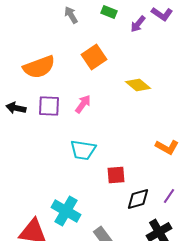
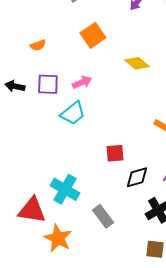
orange semicircle: (39, 67) -> (38, 45), size x0.5
pink arrow: (83, 104) -> (82, 82), turned 30
cyan trapezoid: (83, 150) -> (73, 113), moved, turned -48

